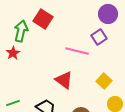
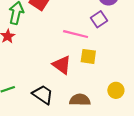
yellow square: (104, 81) -> (88, 56), moved, turned -35

